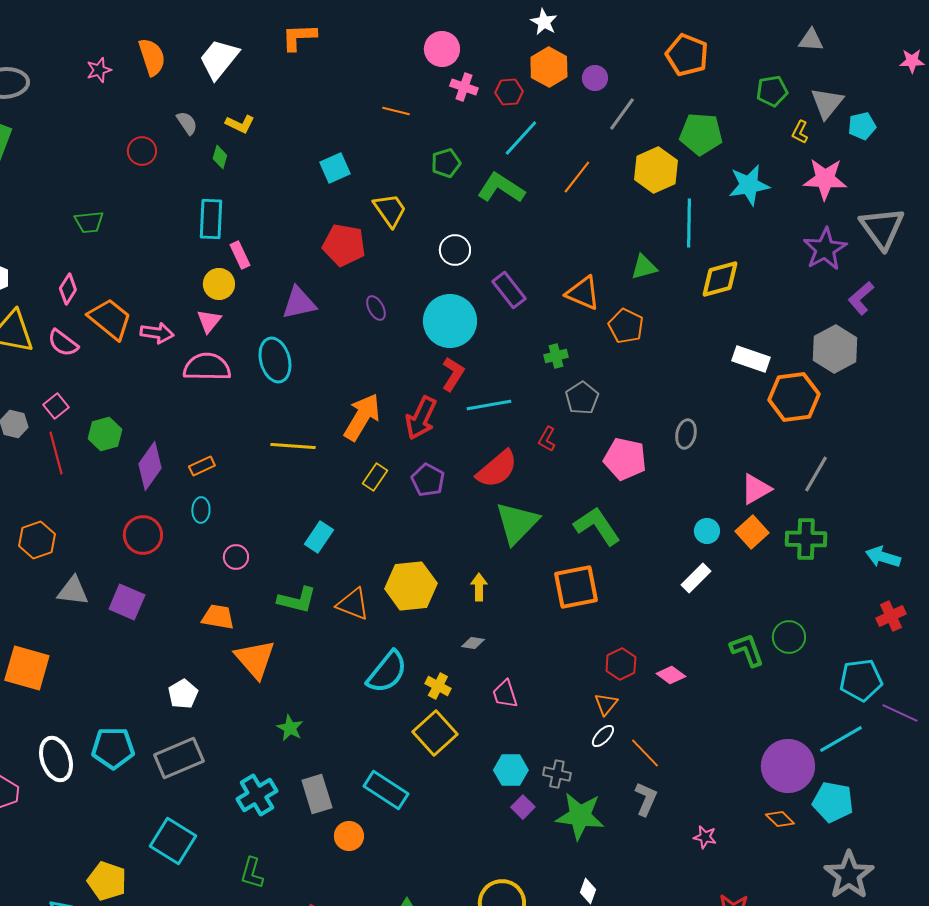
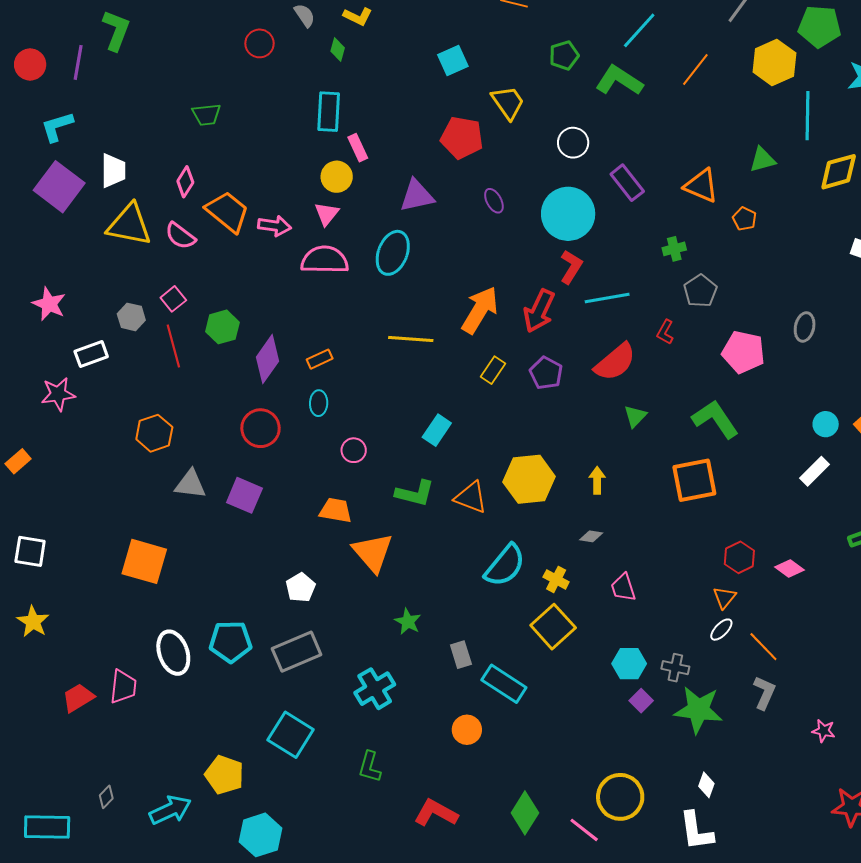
orange pentagon: (626, 326) -> (744, 219), size x0.7
cyan ellipse: (275, 360) -> (393, 253), turned 36
green triangle: (517, 523) -> (635, 416), size x0.5
gray rectangle: (317, 794) -> (461, 655), moved, size x0.7

